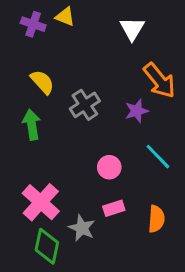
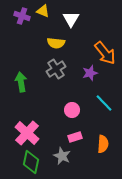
white triangle: (132, 29) -> (71, 19), moved
yellow semicircle: (42, 82) -> (56, 43), moved, turned 138
gray star: (82, 228) -> (62, 156), moved

